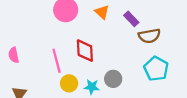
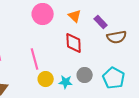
red diamond: (85, 51) -> (74, 43), moved
cyan pentagon: (156, 69) -> (114, 78), moved

